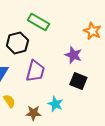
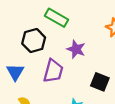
purple star: (73, 55) -> (76, 49), moved

